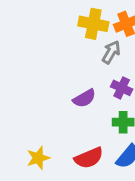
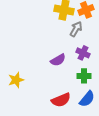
yellow star: (38, 158) -> (16, 80), moved

